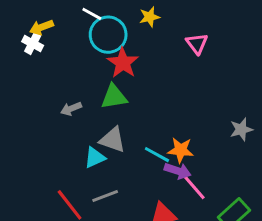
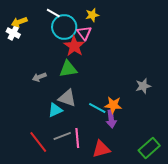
pink triangle: (197, 44) -> (84, 33), moved
gray star: (241, 129) -> (143, 86), moved
purple arrow: (178, 171) -> (111, 119), turned 66
pink line: (194, 187) -> (77, 138), moved, turned 36

